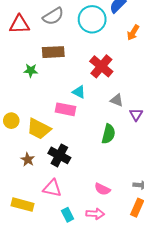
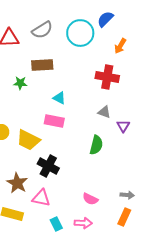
red cross: (101, 66) -> (107, 77), moved, turned -30
cyan triangle: (79, 92) -> (59, 98), moved
brown star: (28, 160) -> (17, 183), moved, size x1.5

